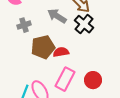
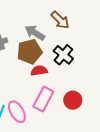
black cross: (84, 24) -> (63, 55), moved
brown pentagon: (43, 47) -> (30, 52), moved

